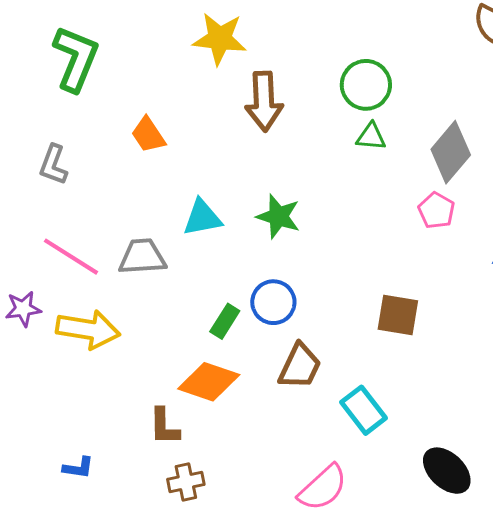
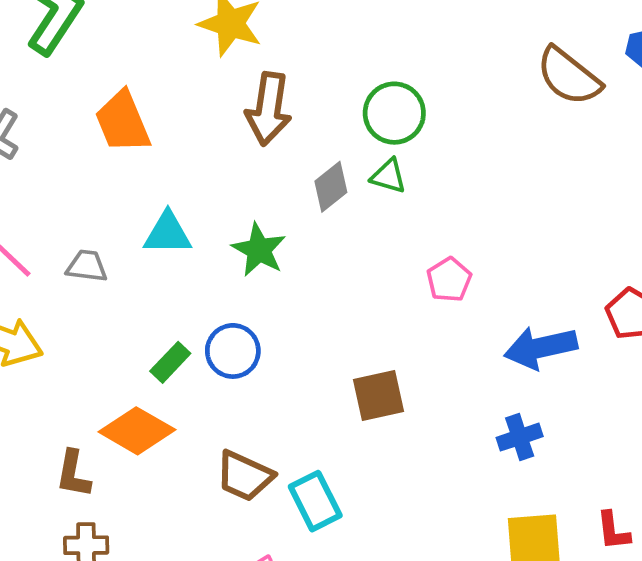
orange trapezoid: (148, 135) -> (123, 122), size x1.4
gray diamond: (451, 152) -> (331, 187), moved, size x0.7
gray trapezoid: (142, 257) -> (87, 266), size x0.7
brown square: (398, 315) -> (379, 395), turned -33
brown trapezoid: (300, 366) -> (245, 476), moved, turned 78

